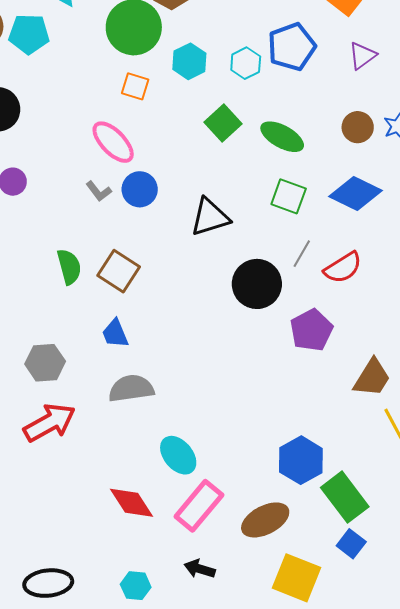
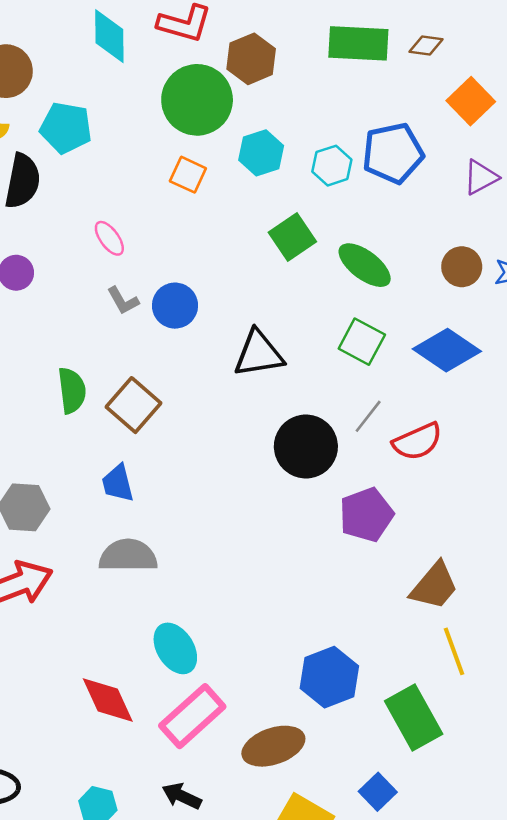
cyan pentagon: (29, 34) -> (66, 128), moved
pink ellipse: (113, 142) -> (109, 238), moved, size x0.6
green rectangle: (345, 497) -> (414, 718), moved

